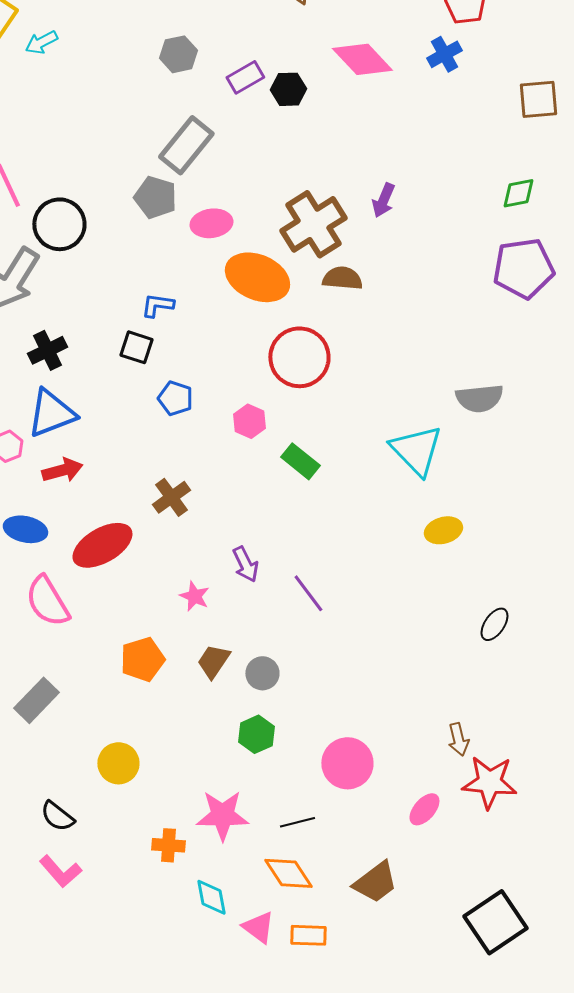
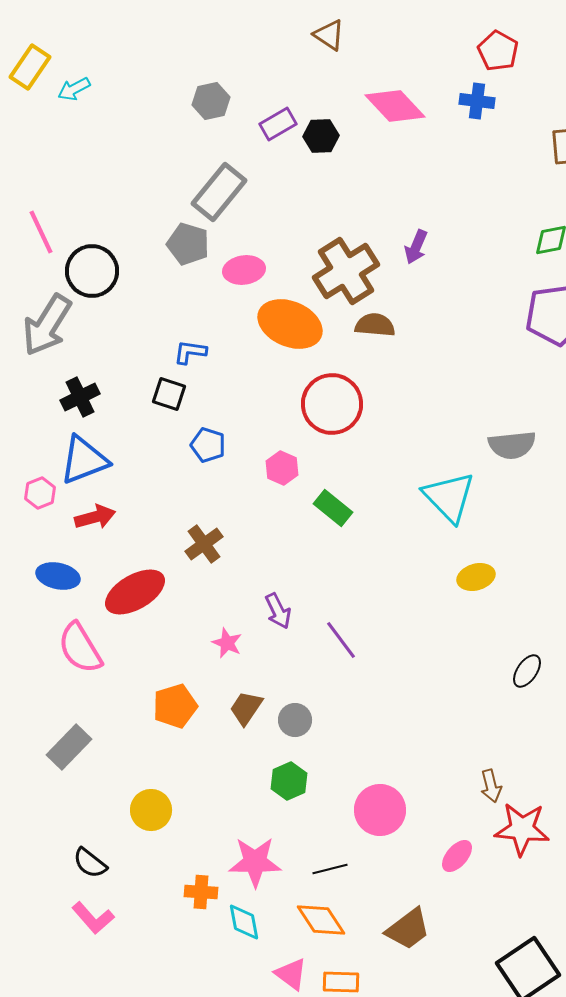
blue cross: (444, 54) -> (477, 101), turned 36
cyan diamond: (211, 897) -> (244, 922), moved

